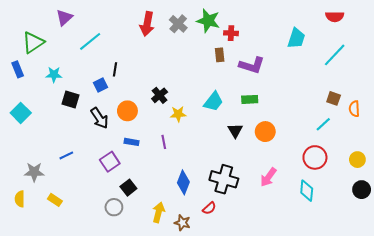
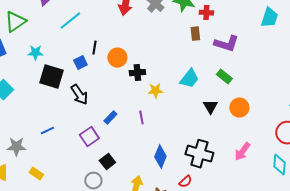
black cross: (160, 95) -> (137, 73), turned 35
black square: (70, 99) -> (51, 77), size x1.4
green rectangle: (250, 99) -> (224, 77), turned 42
orange circle: (127, 111) -> (117, 58), moved
blue rectangle: (132, 142) -> (110, 118), turned -56

